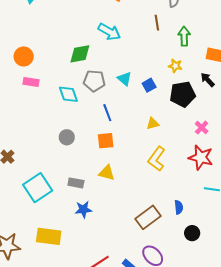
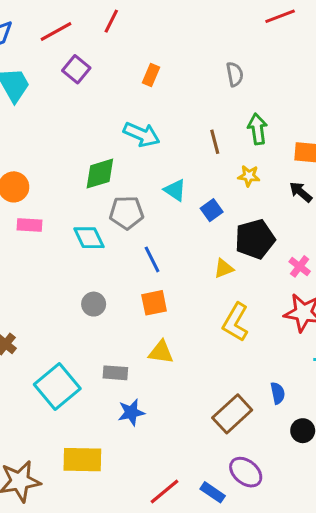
brown line: (157, 23) -> (215, 142), moved
cyan triangle: (124, 79) -> (175, 190), moved
black pentagon: (183, 94) -> (255, 239), moved

